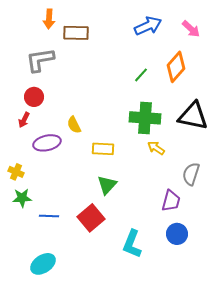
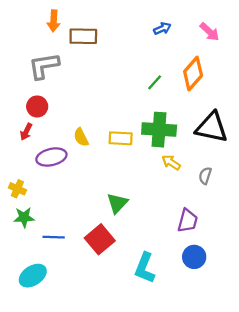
blue arrow: (148, 26) -> (162, 29), size x0.6
yellow rectangle: (103, 149) -> (121, 138), moved
gray semicircle: (191, 174) -> (205, 176), moved, size x0.7
cyan ellipse: (43, 264) -> (33, 276), moved

